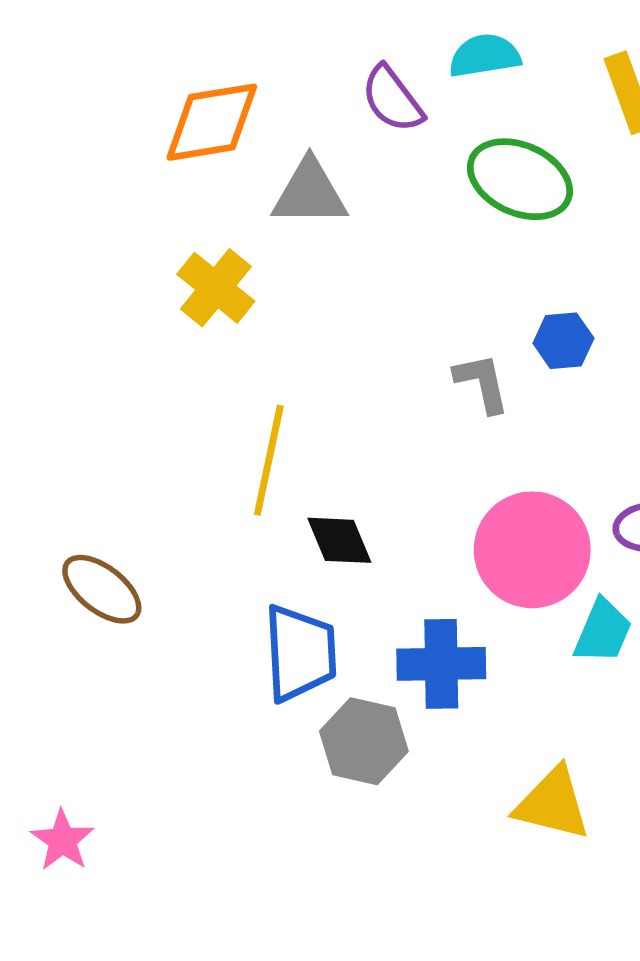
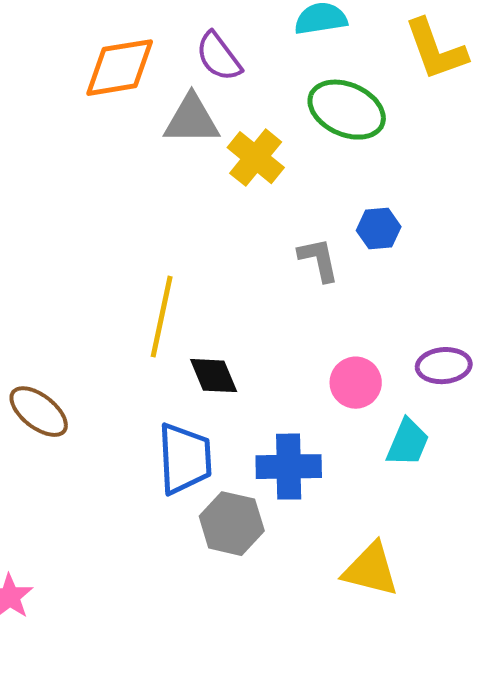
purple semicircle: (392, 99) -> (219, 57), moved
yellow cross: (216, 288) -> (256, 158), moved
pink circle: (532, 550) -> (356, 383), size x0.6

